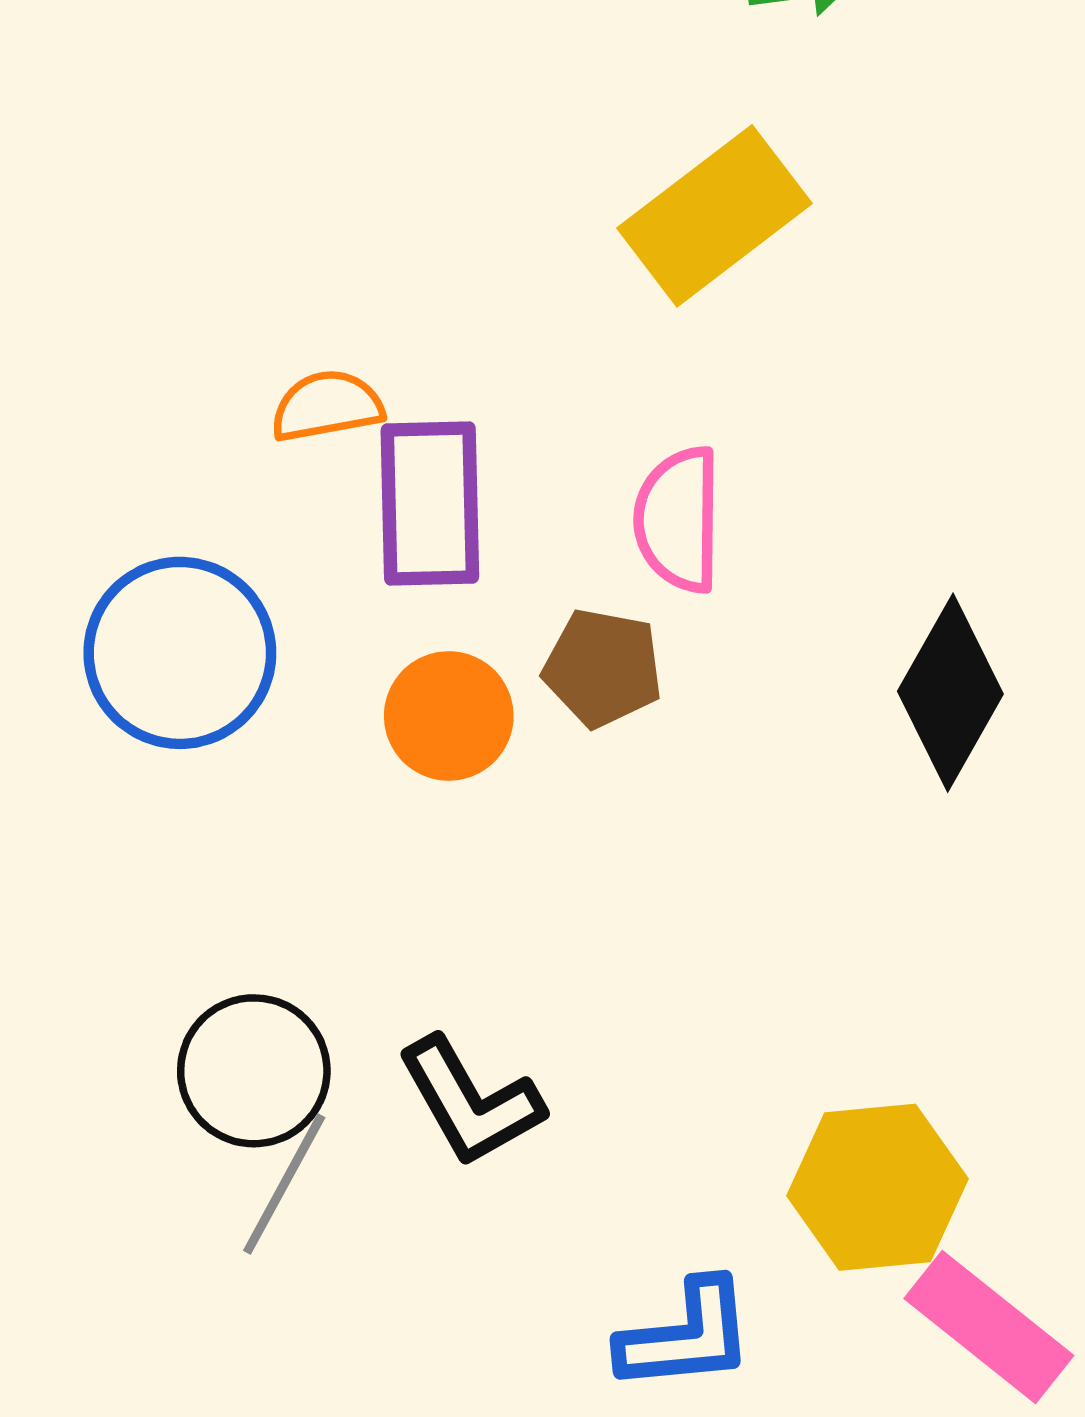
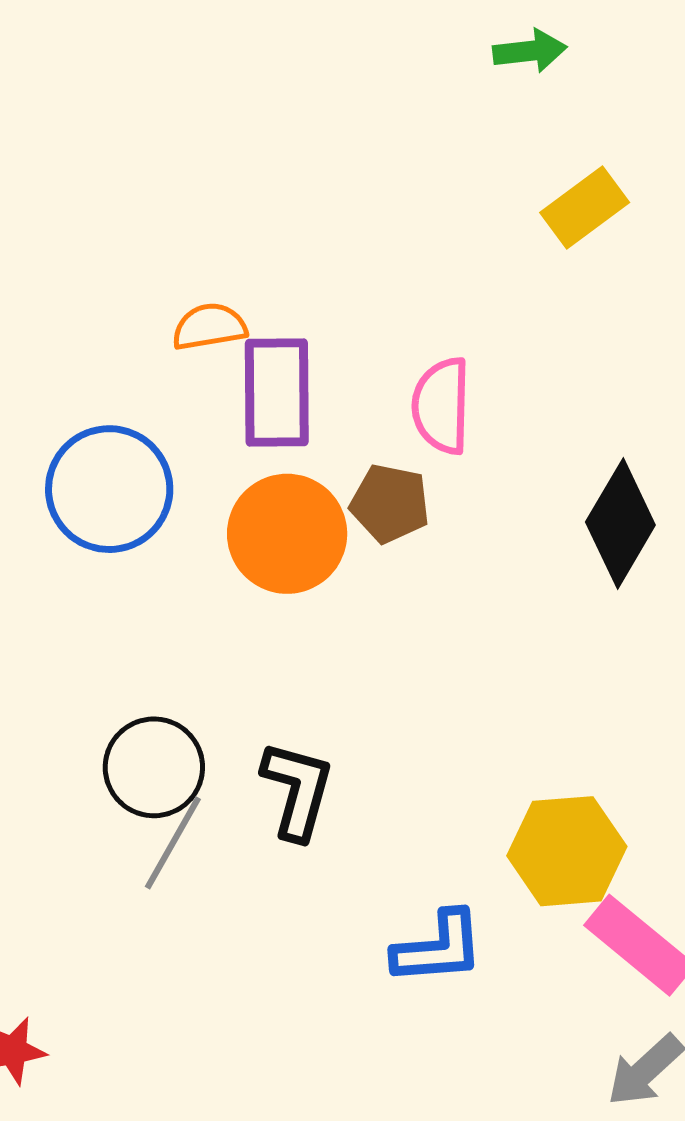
yellow rectangle: (714, 216) -> (585, 207), moved, size x0.7
orange circle: (449, 716) -> (287, 534), size x1.4
black L-shape: (470, 1102) -> (297, 790), turned -136

